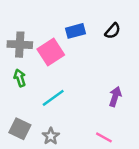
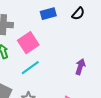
pink square: (51, 52) -> (28, 43), moved

